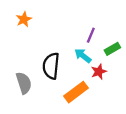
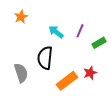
cyan arrow: (83, 56) -> (56, 32), moved
red star: (99, 72) -> (90, 73), moved

